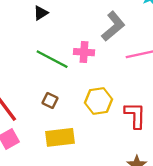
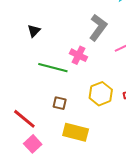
pink cross: (84, 52) -> (79, 55), turned 36
yellow rectangle: (60, 137) -> (76, 132), turned 35

